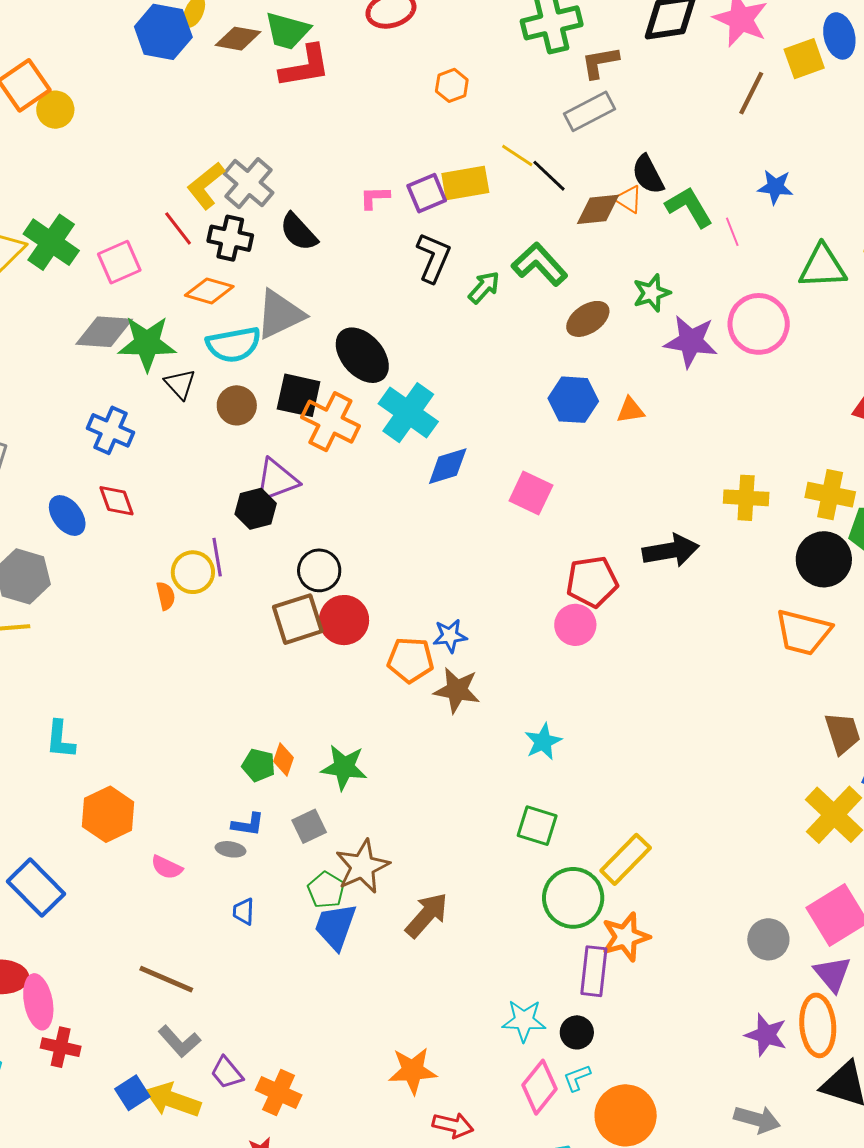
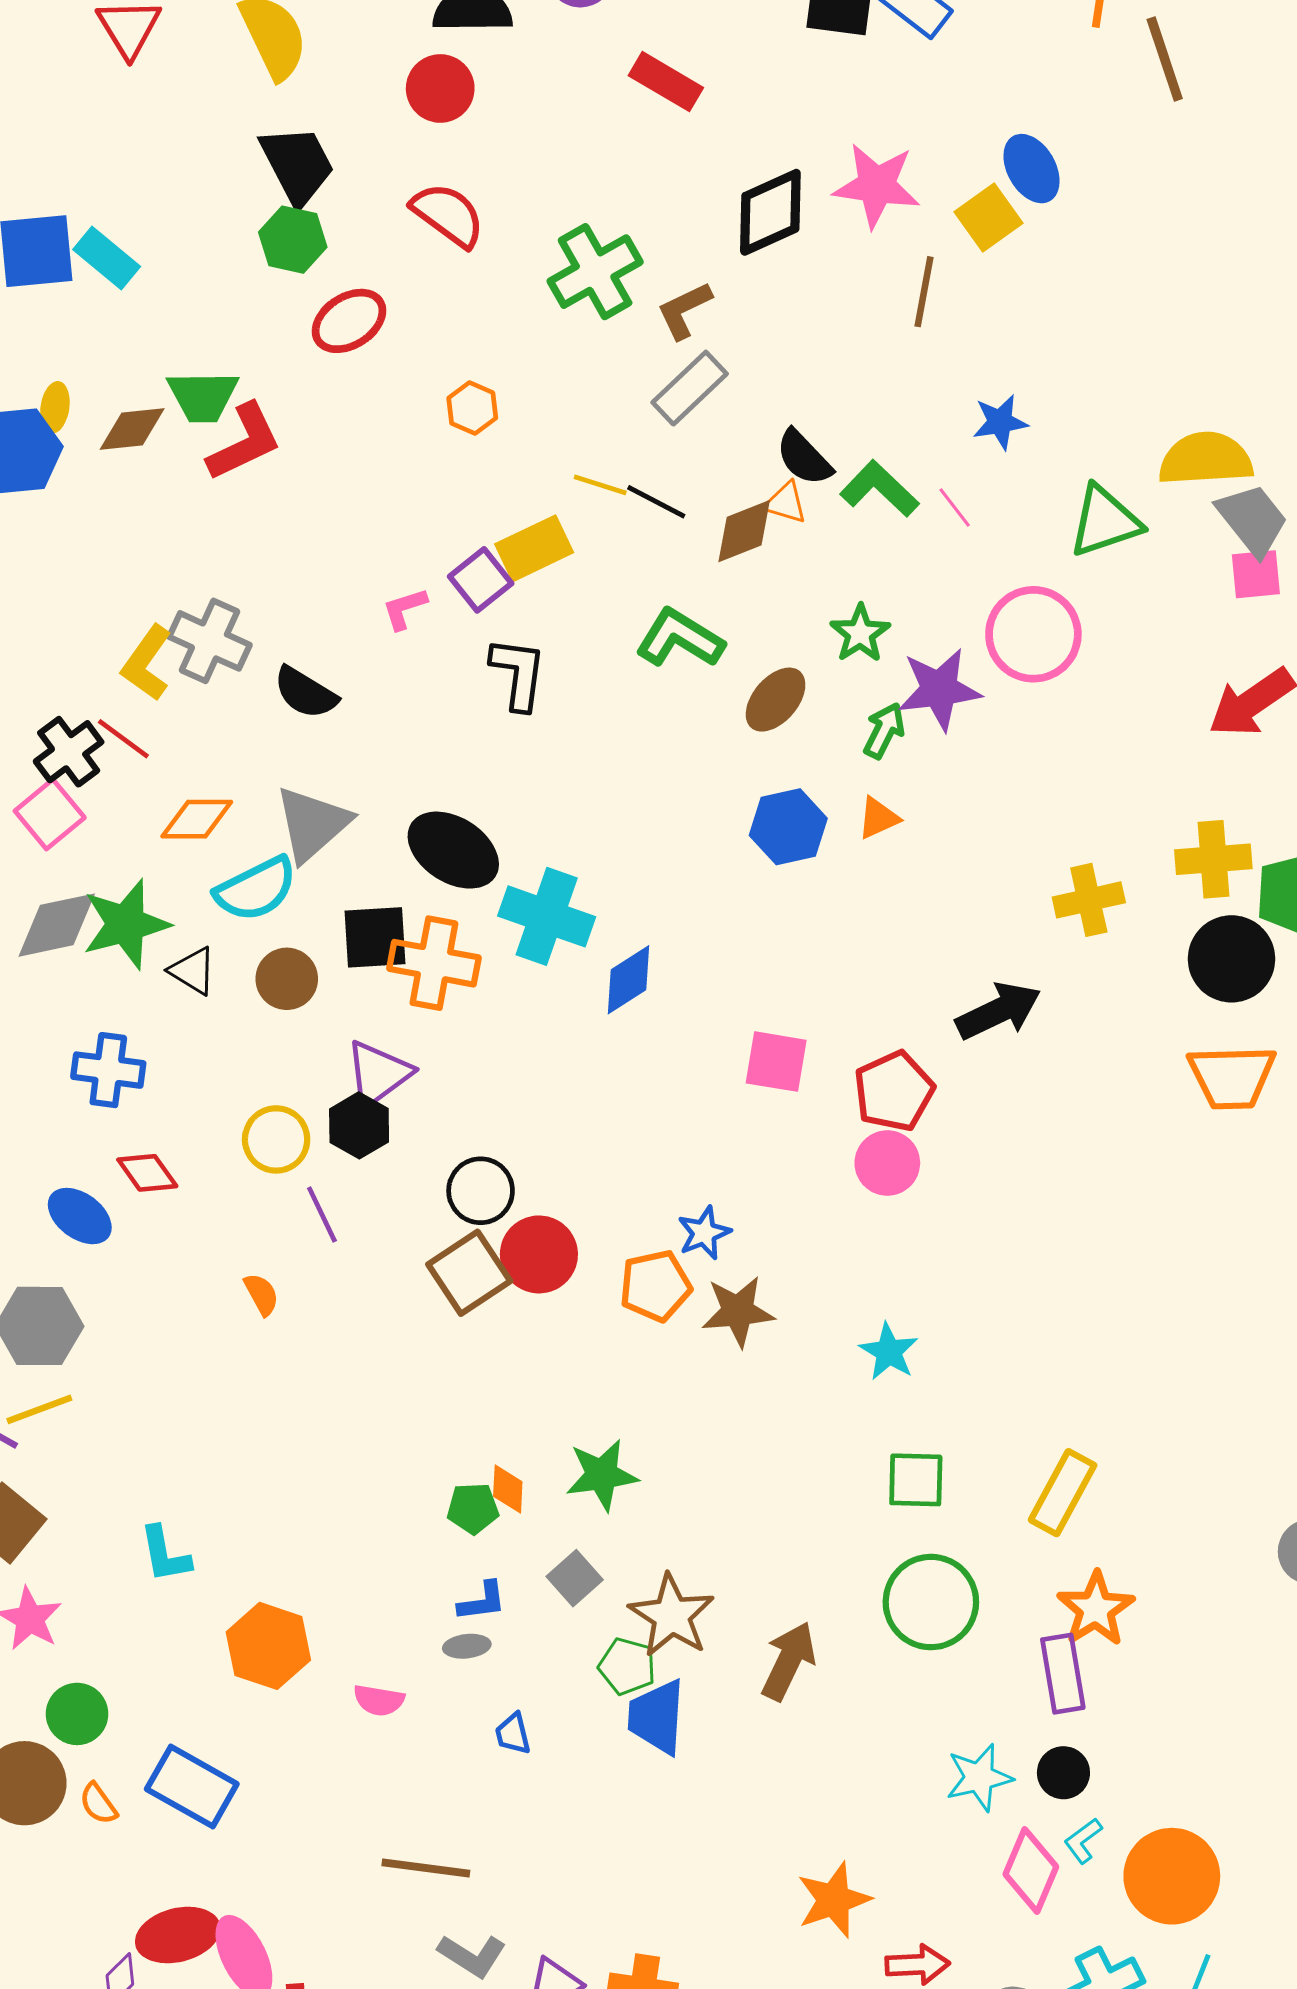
black cross: (230, 238) -> (69, 752), moved, turned -33
green arrow: (484, 287) -> (884, 731), moved
pink square: (531, 493) -> (776, 1062), moved
yellow circle: (193, 572) -> (276, 1139), moved
green circle: (573, 898) -> (931, 1602), moved

